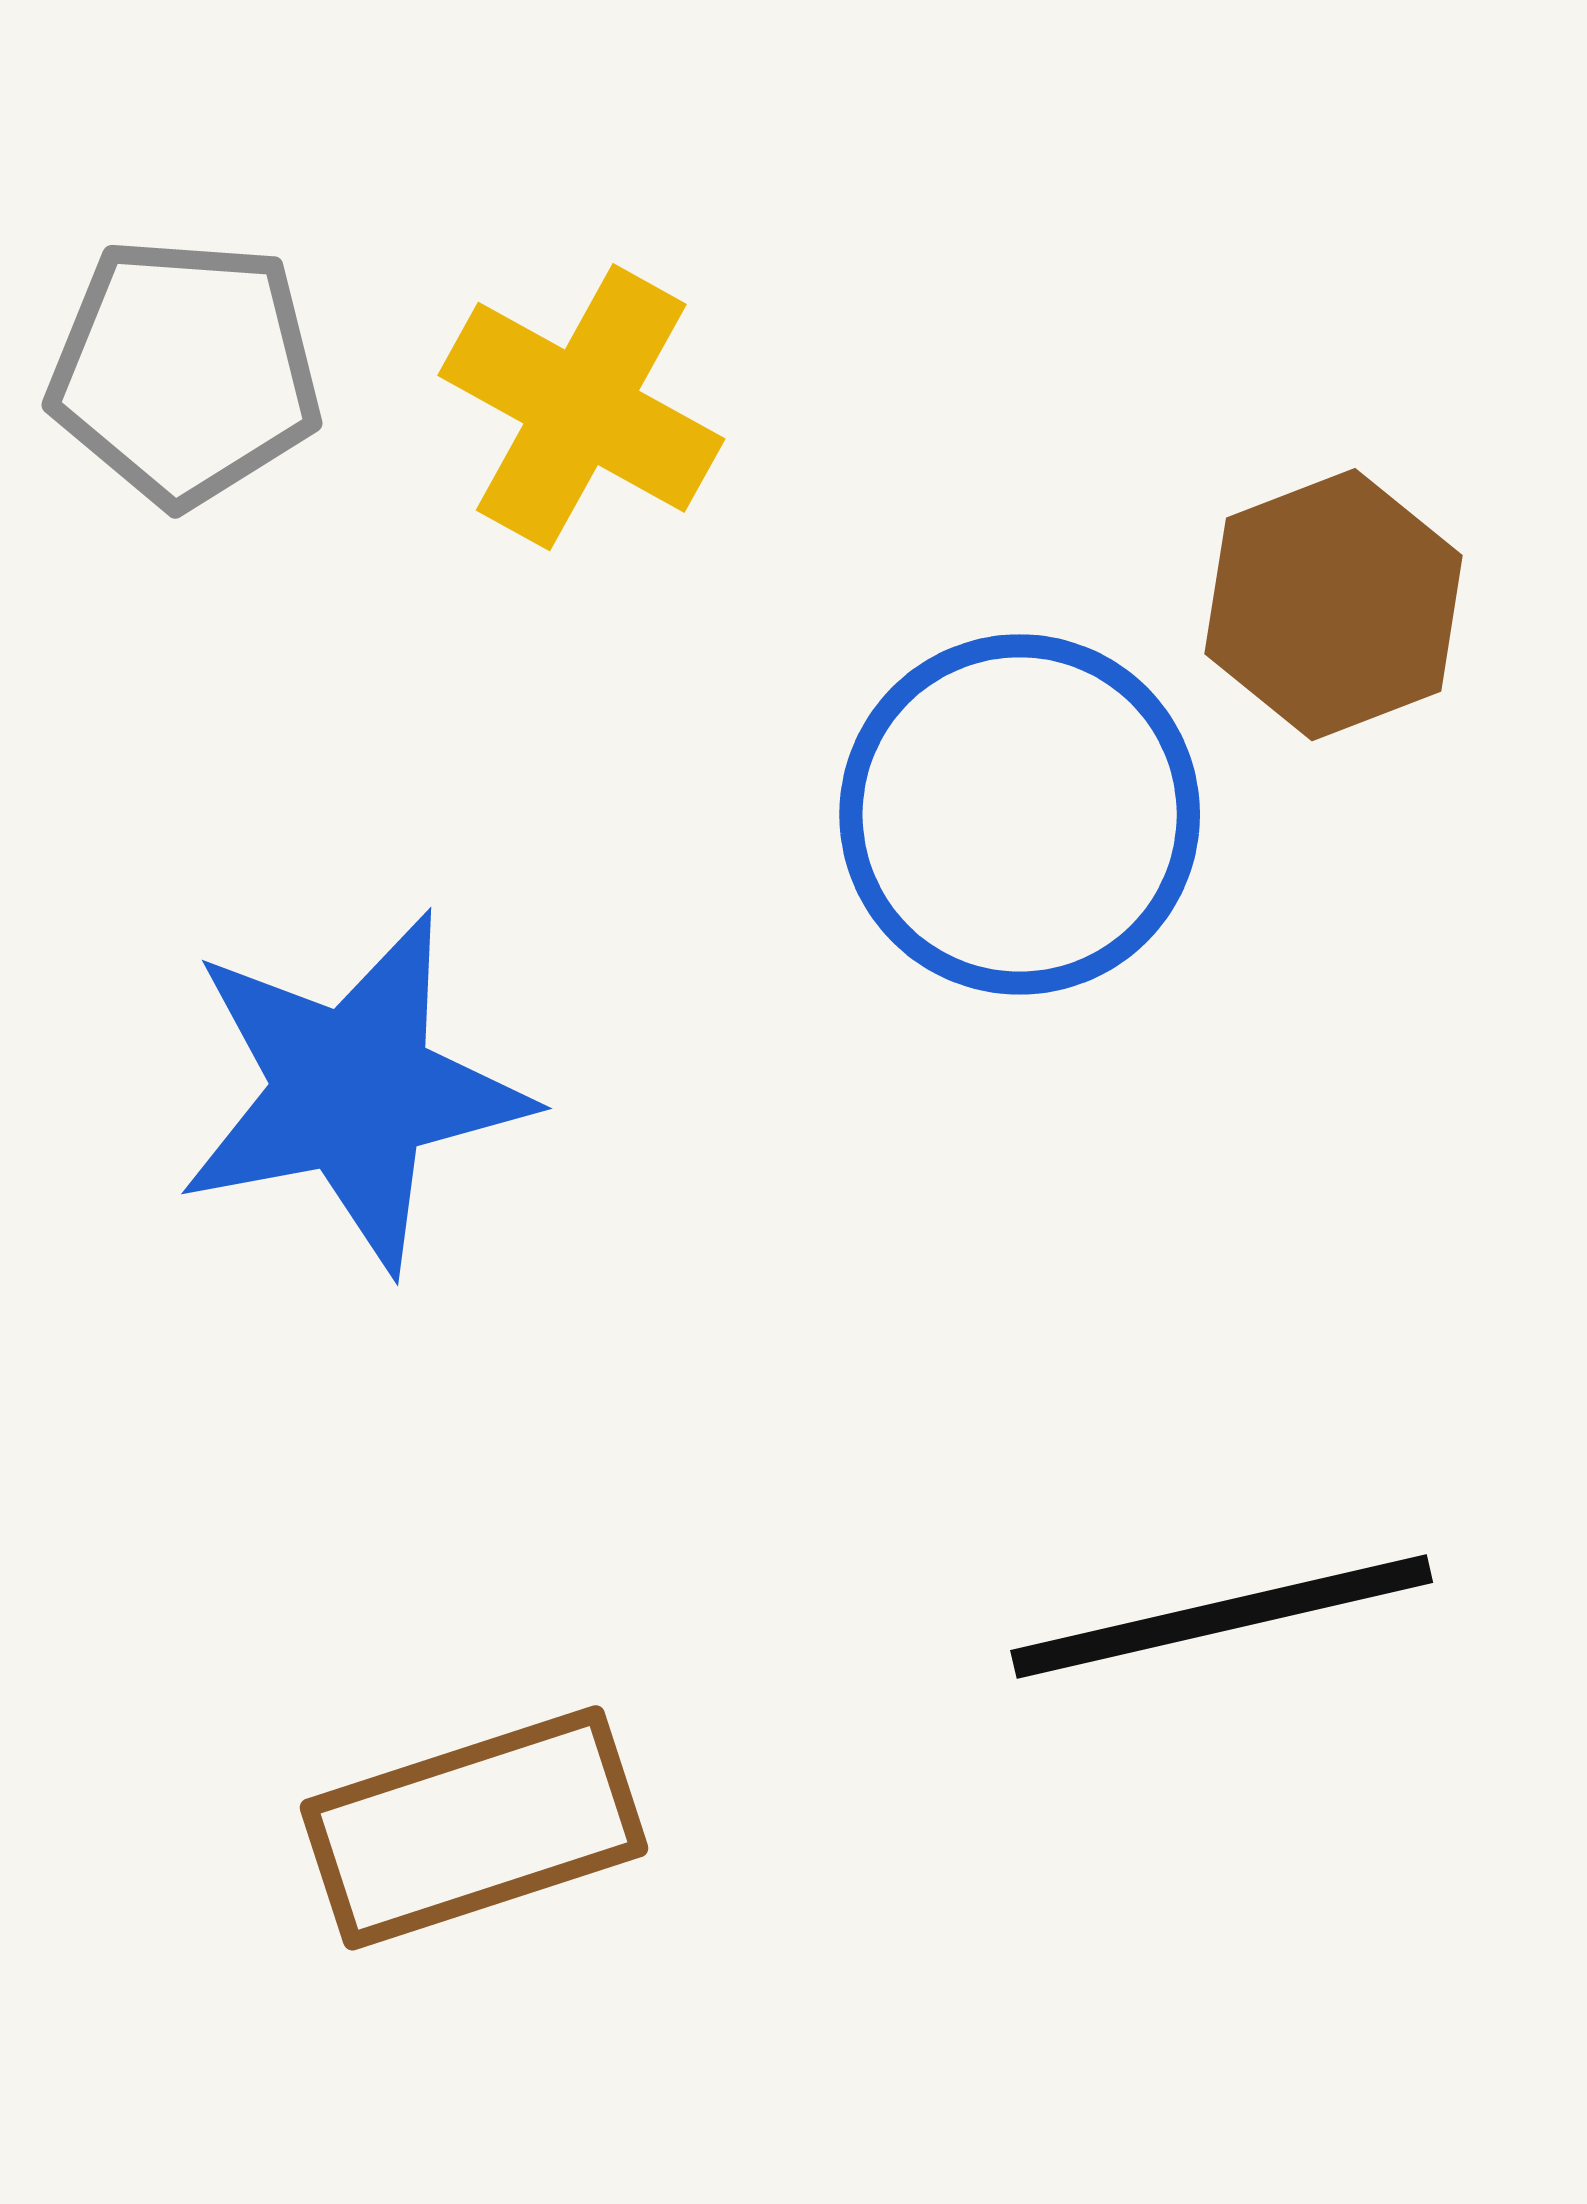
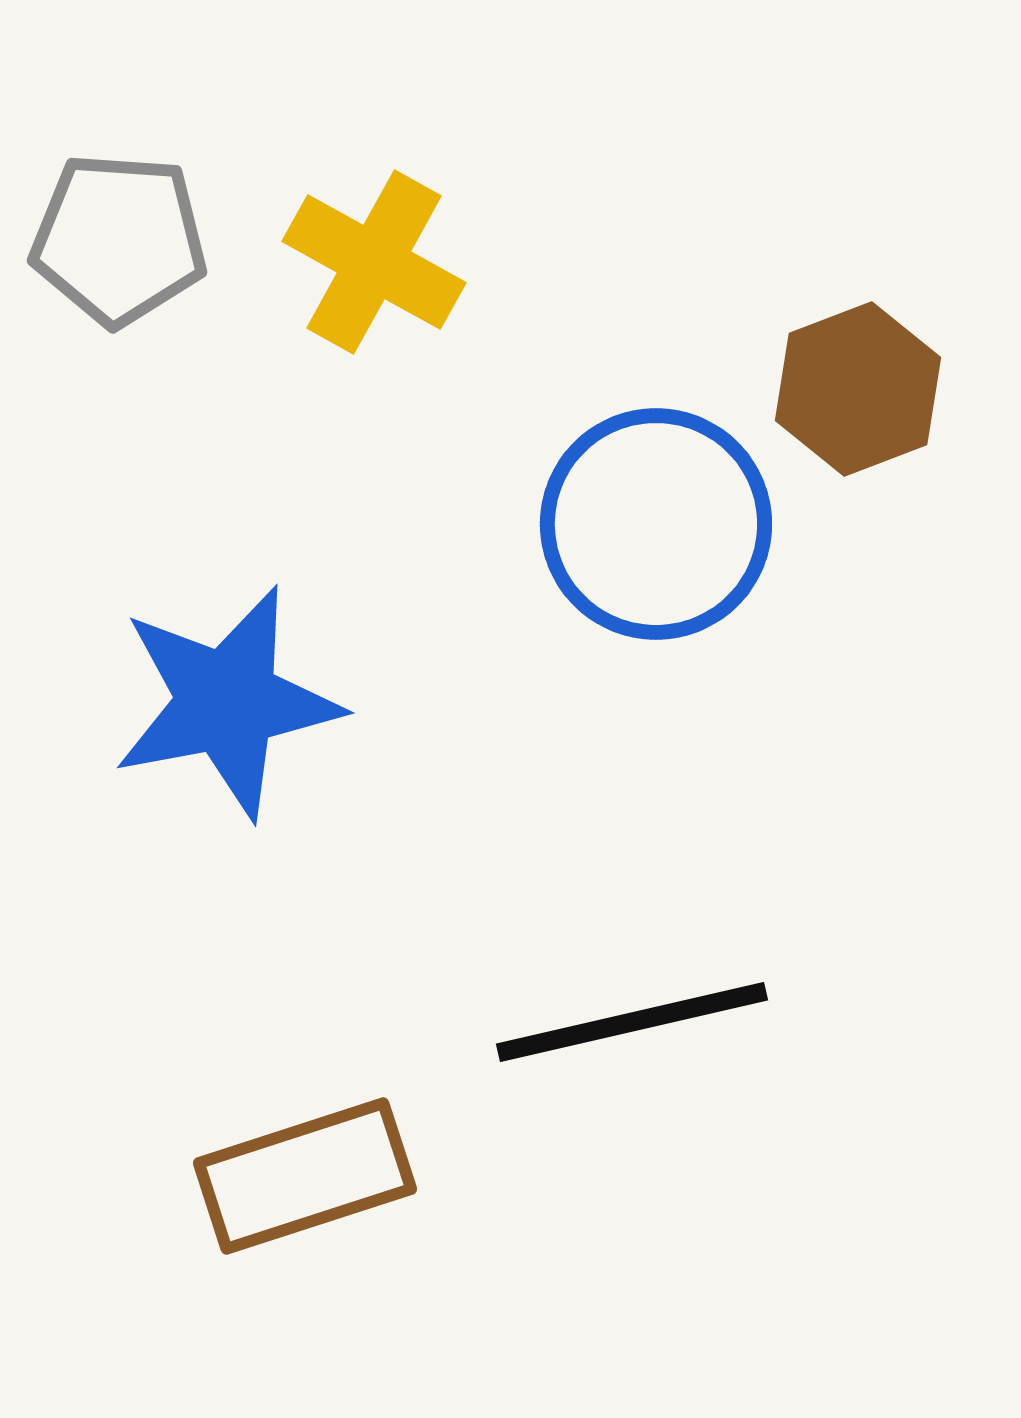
black line: (1222, 1616) -> (632, 1022), moved

